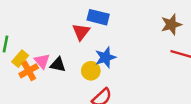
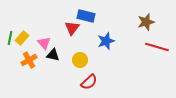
blue star: (105, 57) -> (106, 41), moved
yellow rectangle: (20, 59) -> (22, 38), moved
pink triangle: (42, 61) -> (44, 43), moved

